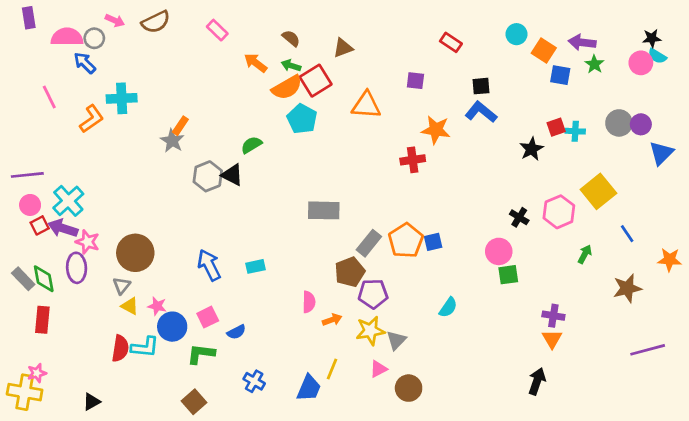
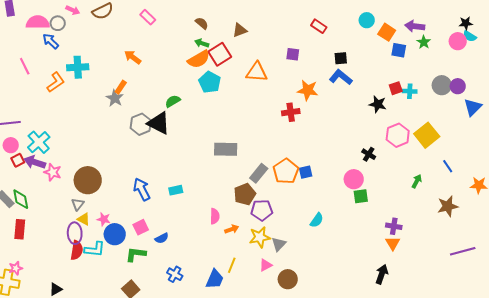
orange arrow: (256, 63) -> (133, 57), moved
black star: (532, 149) -> (378, 104), turned -30
black triangle: (232, 175) -> (159, 123), size x1.4
pink hexagon: (559, 212) -> (398, 135), moved
purple ellipse: (77, 268) -> (75, 233), moved

